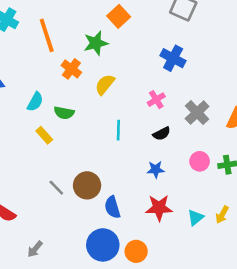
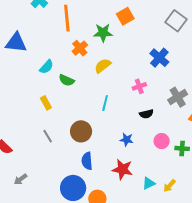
gray cross: (197, 113) -> (178, 97), moved
black semicircle: (162, 134) -> (146, 114), moved
yellow rectangle: (44, 135) -> (46, 103), moved
brown circle: (87, 185) -> (81, 131), moved

